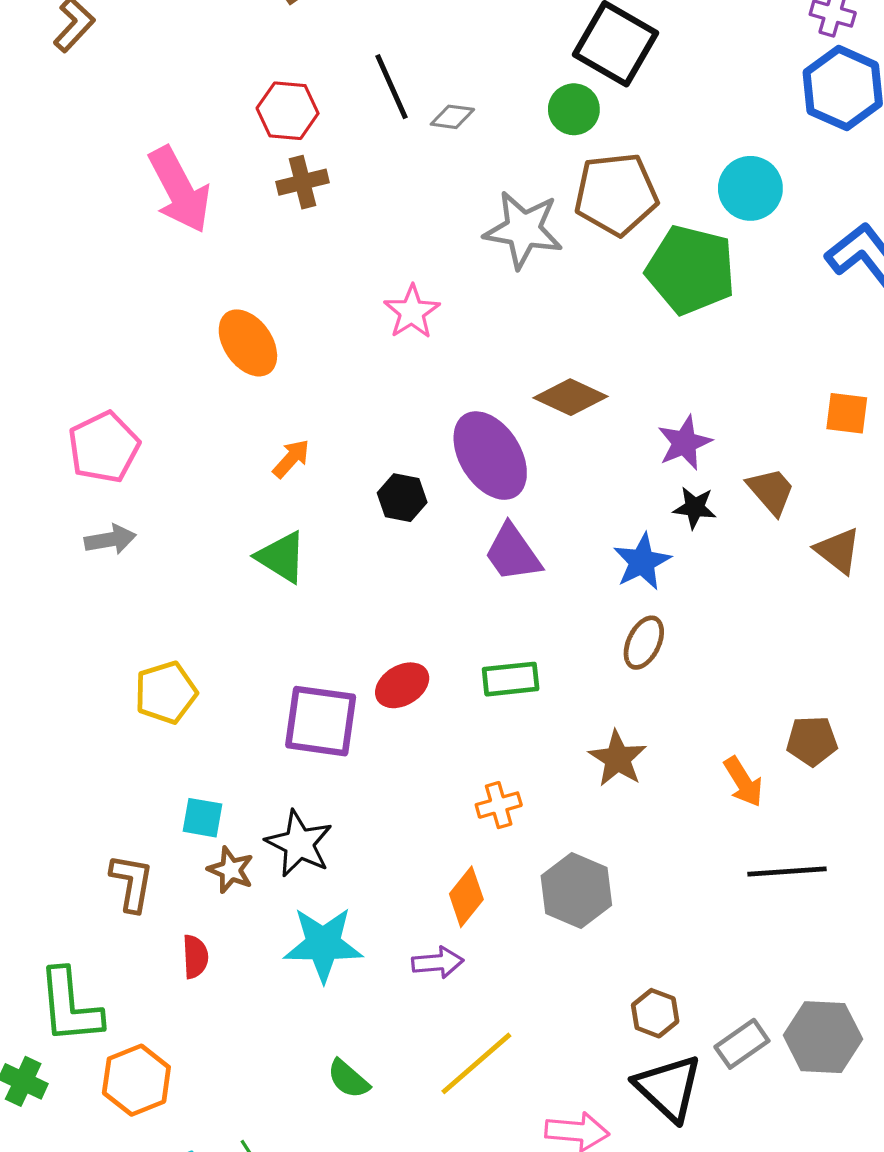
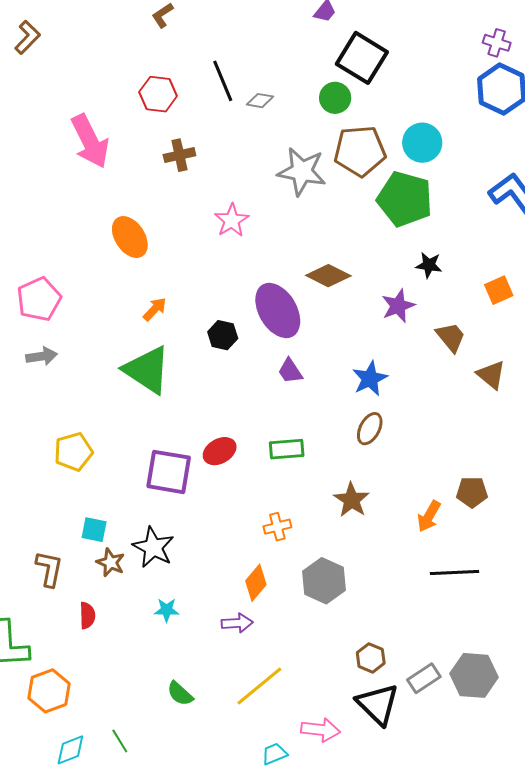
brown cross: (303, 182) -> (179, 155), moved
cyan circle: (750, 188) -> (422, 143), moved
orange square: (847, 413) -> (499, 290), turned -32
black star: (695, 508) -> (429, 265), moved
purple trapezoid: (513, 553) -> (290, 371), size x0.7
green triangle: (281, 557) -> (147, 370), size x1.5
orange arrow: (743, 782) -> (429, 516), turned 60
cyan star: (323, 944) -> (167, 610), size x0.5

